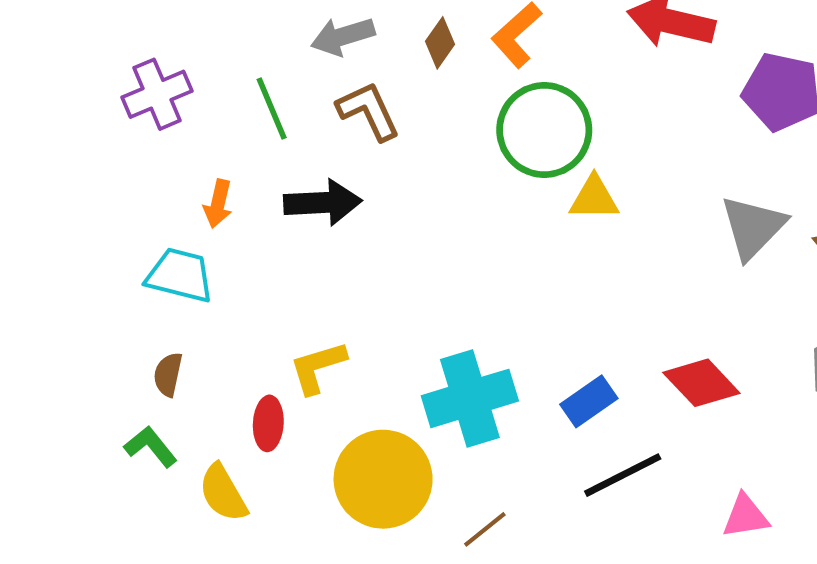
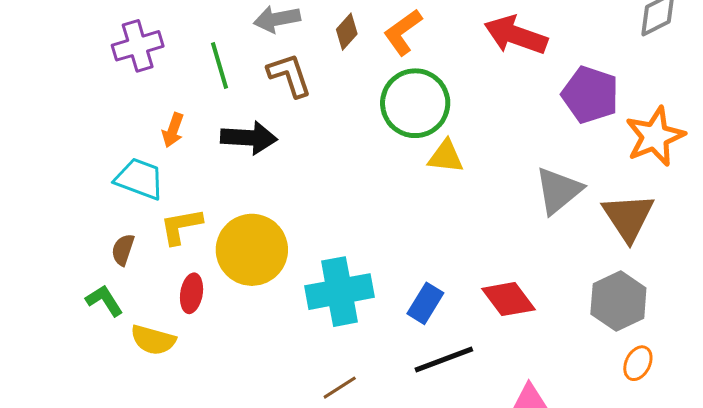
yellow L-shape: (318, 367) -> (181, 226), moved
blue rectangle: (589, 401) -> (425, 303), turned -30
yellow circle: (383, 479) -> (252, 250), moved
yellow semicircle: (223, 493) -> (153, 340), turned -51

